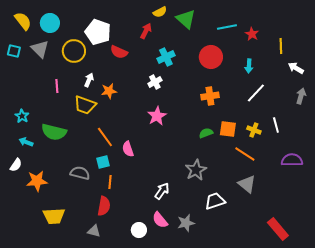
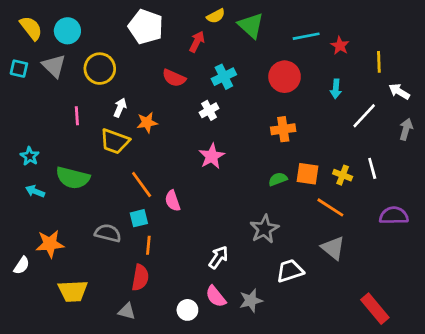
white pentagon: (98, 32) -> (146, 27), moved
red semicircle: (119, 52) -> (174, 78), moved
white line: (256, 93) -> (364, 116), moved
white semicircle: (16, 165) -> (22, 265), moved

